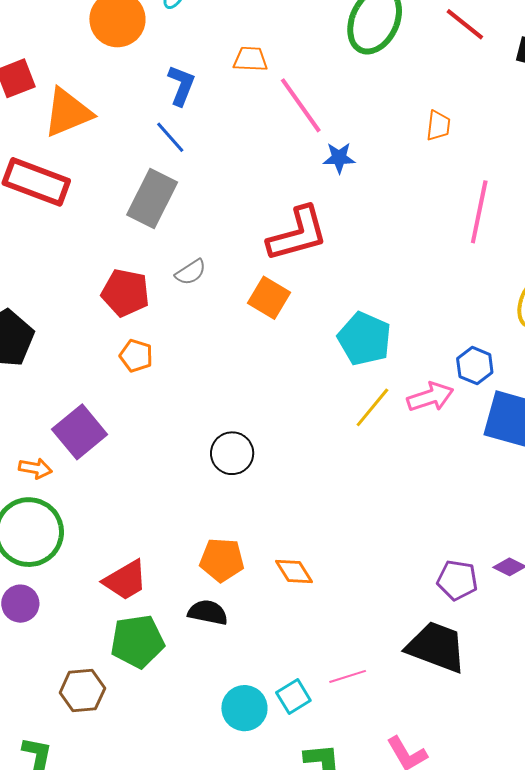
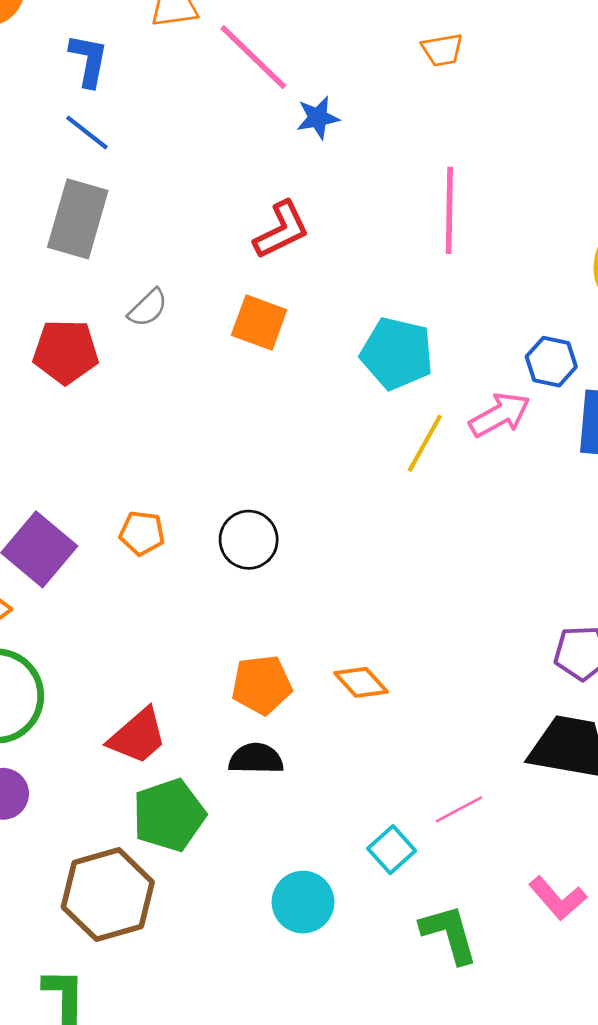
orange trapezoid: (438, 126) -> (442, 50), turned 84
pink line: (479, 212) -> (449, 210), moved
red L-shape: (298, 234) -> (281, 230), size x0.7
orange pentagon: (136, 356) -> (142, 533), moved
brown hexagon: (82, 691) -> (108, 895), size x1.5
cyan circle: (244, 708) -> (303, 902), moved

